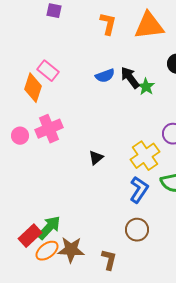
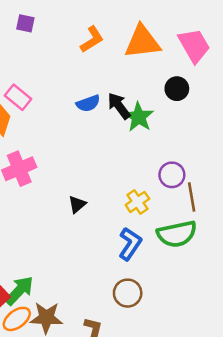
orange L-shape: (108, 24) -> (92, 39), turned 45
green star: (146, 87) -> (139, 117), size x1.4
yellow cross: (145, 156) -> (137, 202), size x0.7

